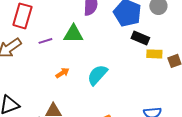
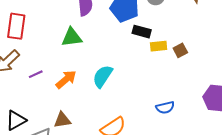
purple line: (45, 41) -> (36, 74), moved
orange arrow: (62, 73) -> (66, 79), size x1.5

